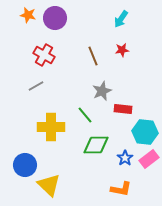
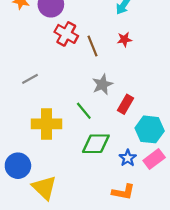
red cross: (44, 55) -> (66, 34), moved
red rectangle: (123, 109) -> (126, 104), turned -66

